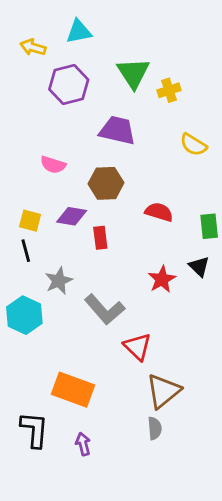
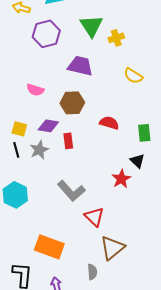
red star: (162, 279) -> (121, 179), moved
gray star: (59, 281) -> (39, 150), moved
gray semicircle: (155, 428) -> (92, 272), moved

